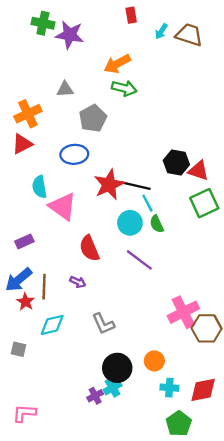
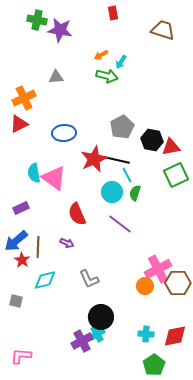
cyan arrow: (161, 31) -> (121, 62), moved
orange arrow: (117, 64) -> (101, 55), size x0.6
gray pentagon: (93, 118) -> (122, 127), moved
red triangle: (198, 171) -> (171, 147), turned -30
cyan semicircle: (39, 187) -> (34, 173), moved
green semicircle: (157, 224) -> (135, 193), turned 42
orange circle: (154, 361) -> (145, 286), moved
purple cross: (95, 396) -> (82, 341), size x1.5

